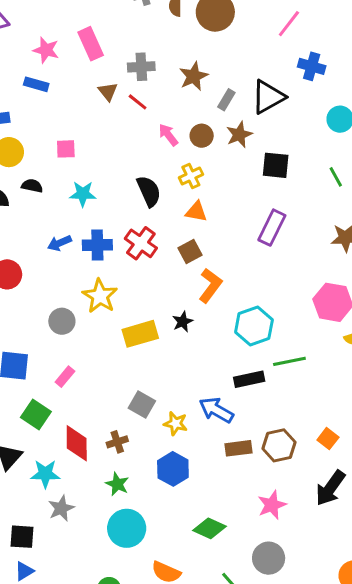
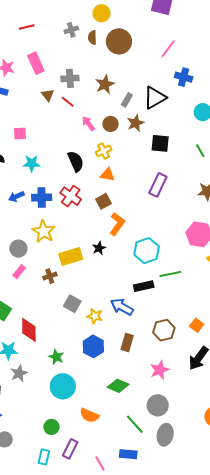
pink rectangle: (65, 377) -> (19, 272), moved
brown cross: (117, 442) -> (50, 276), moved
brown rectangle: (239, 448) -> (127, 343), moved, turned -66

